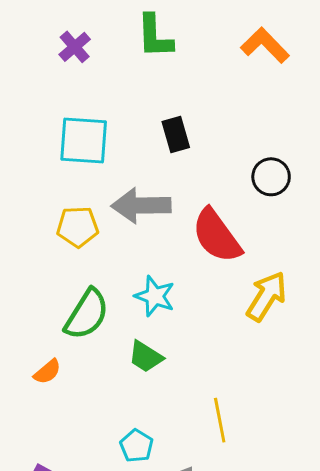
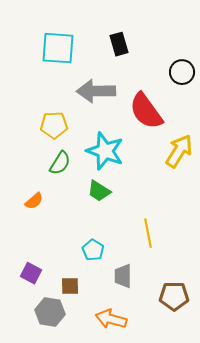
yellow pentagon: (78, 227) -> (54, 125), moved
cyan star: (155, 296) -> (105, 151), size x1.4
green semicircle: (87, 314) -> (60, 163), size x0.7

